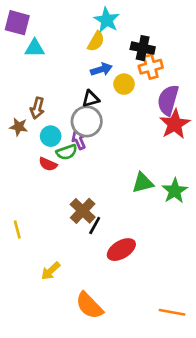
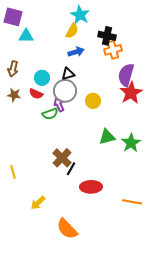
yellow circle: (124, 84) -> (93, 101), moved
brown arrow: (37, 108) -> (13, 69), moved
cyan circle: (51, 136) -> (42, 78), moved
red semicircle: (48, 164) -> (36, 94), moved
red ellipse: (121, 250) -> (91, 187), turned 30
orange line: (172, 312) -> (132, 202), moved

